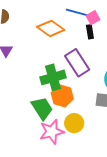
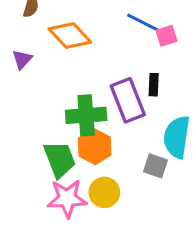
orange diamond: (51, 28) -> (70, 35), moved
black rectangle: (90, 32) -> (154, 85), moved

